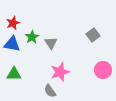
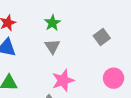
green star: (32, 37) -> (52, 23), moved

